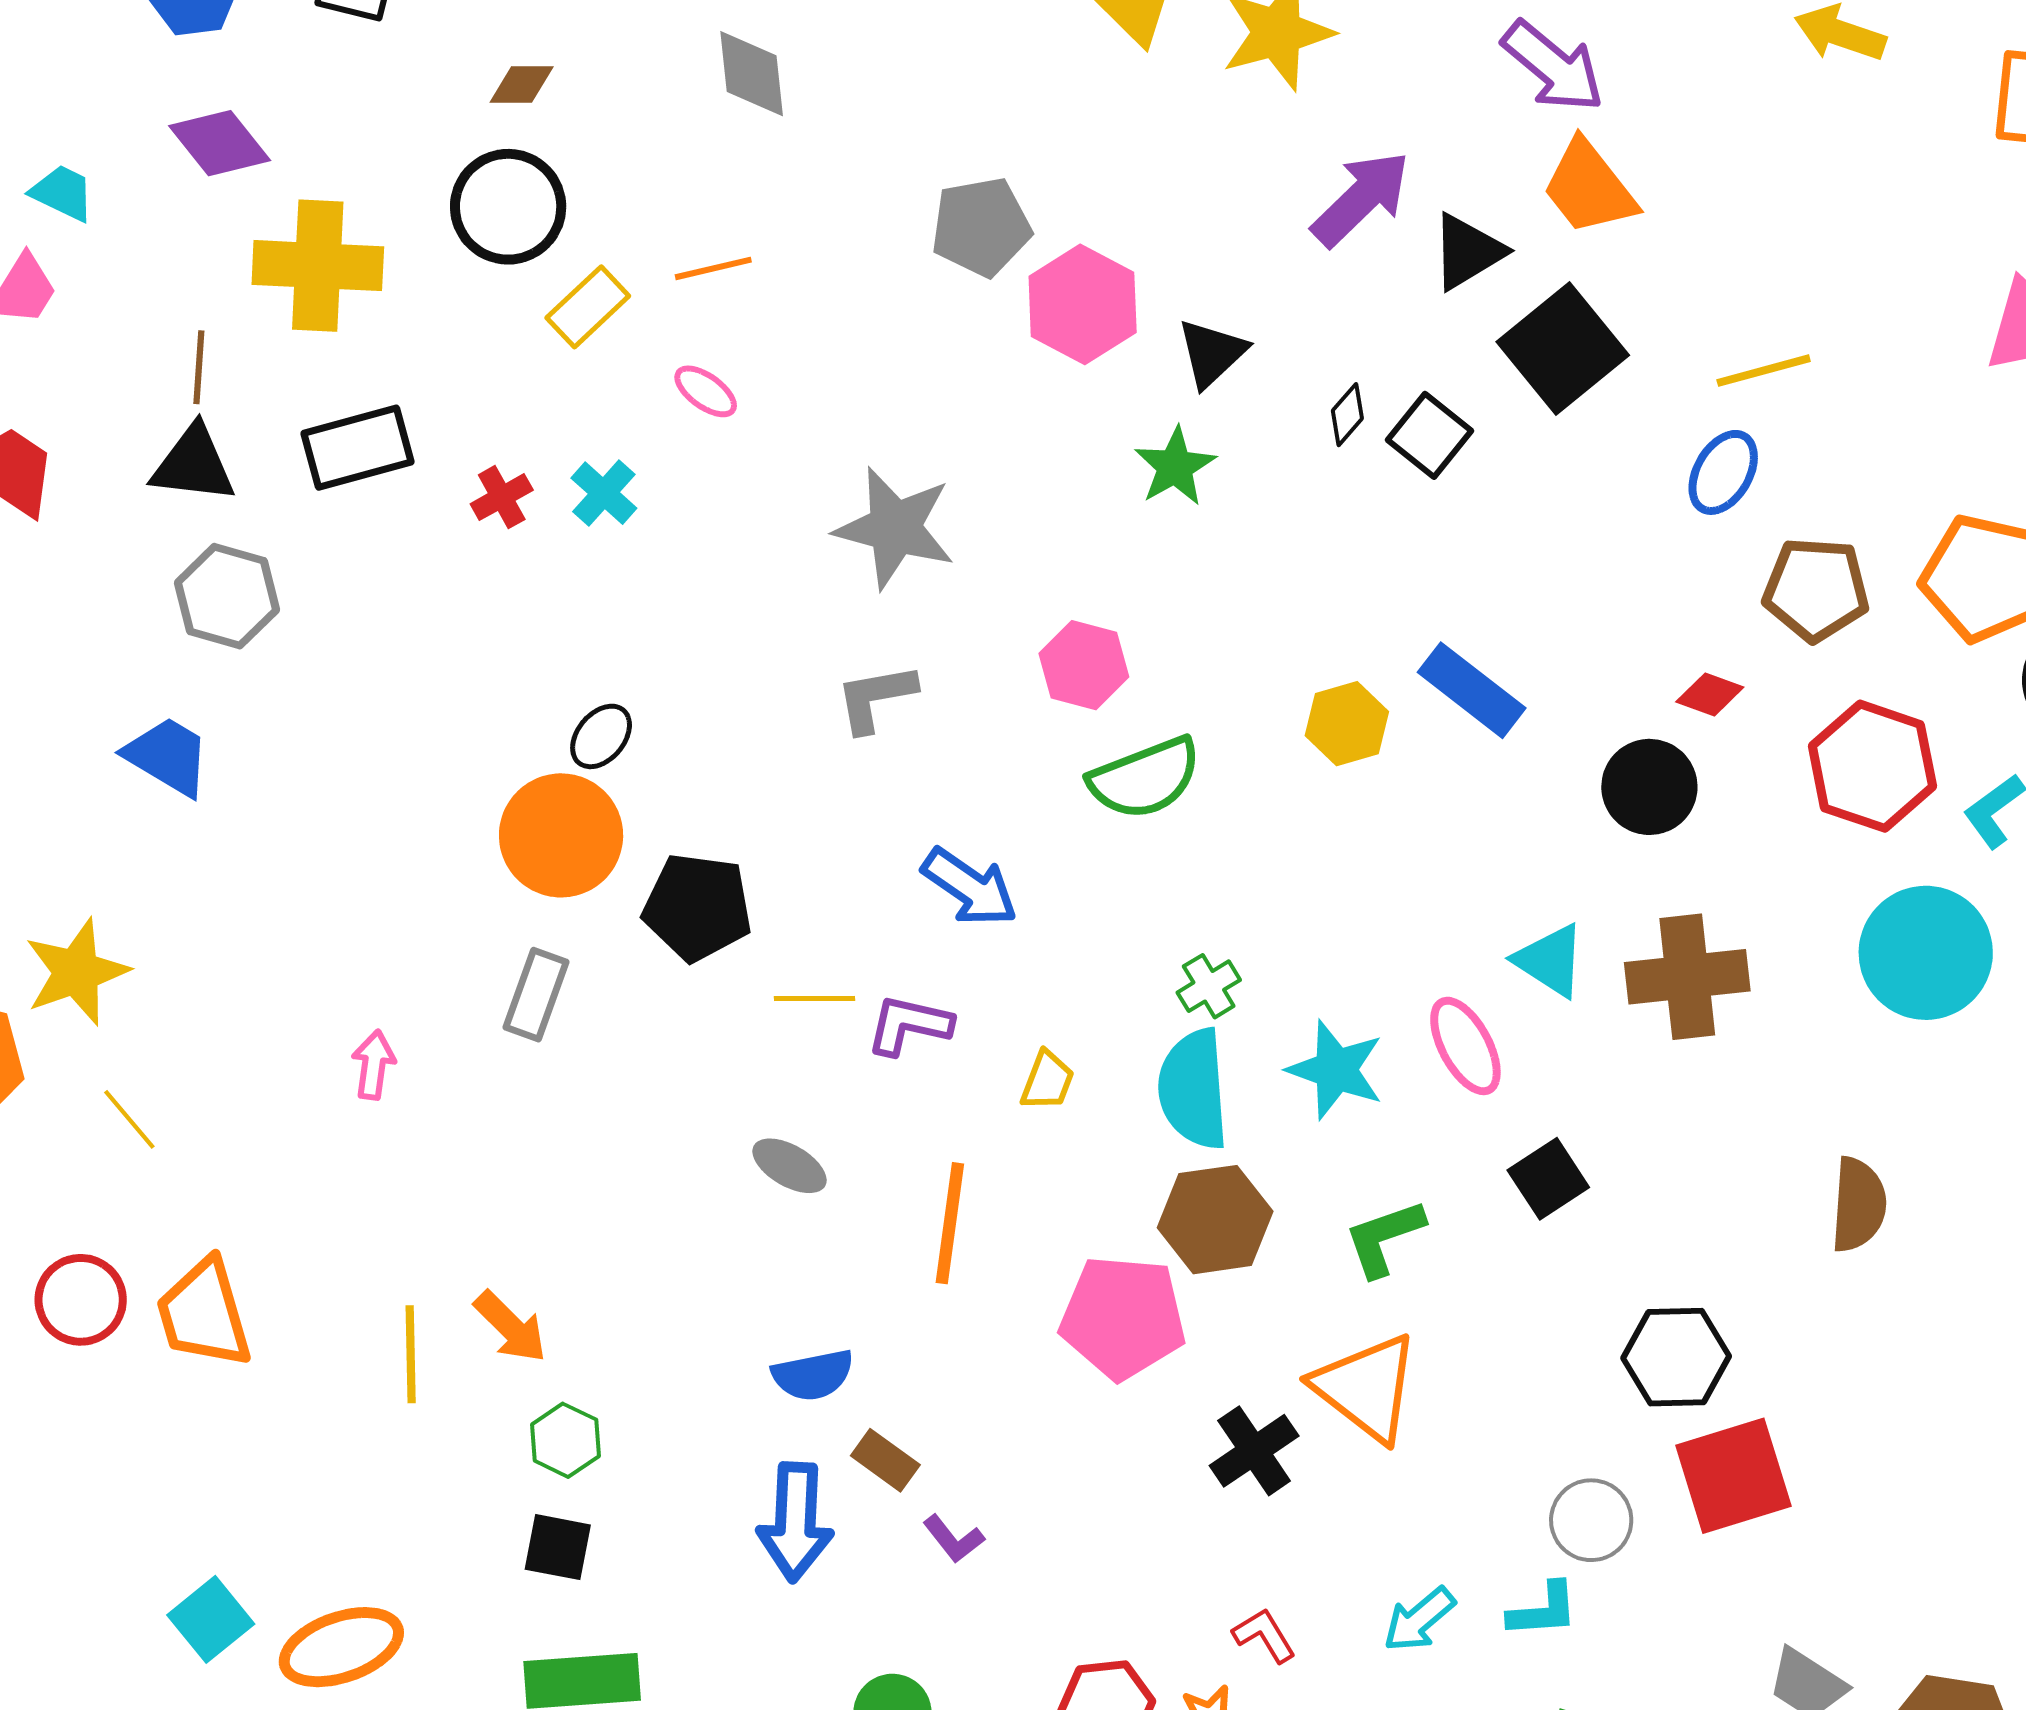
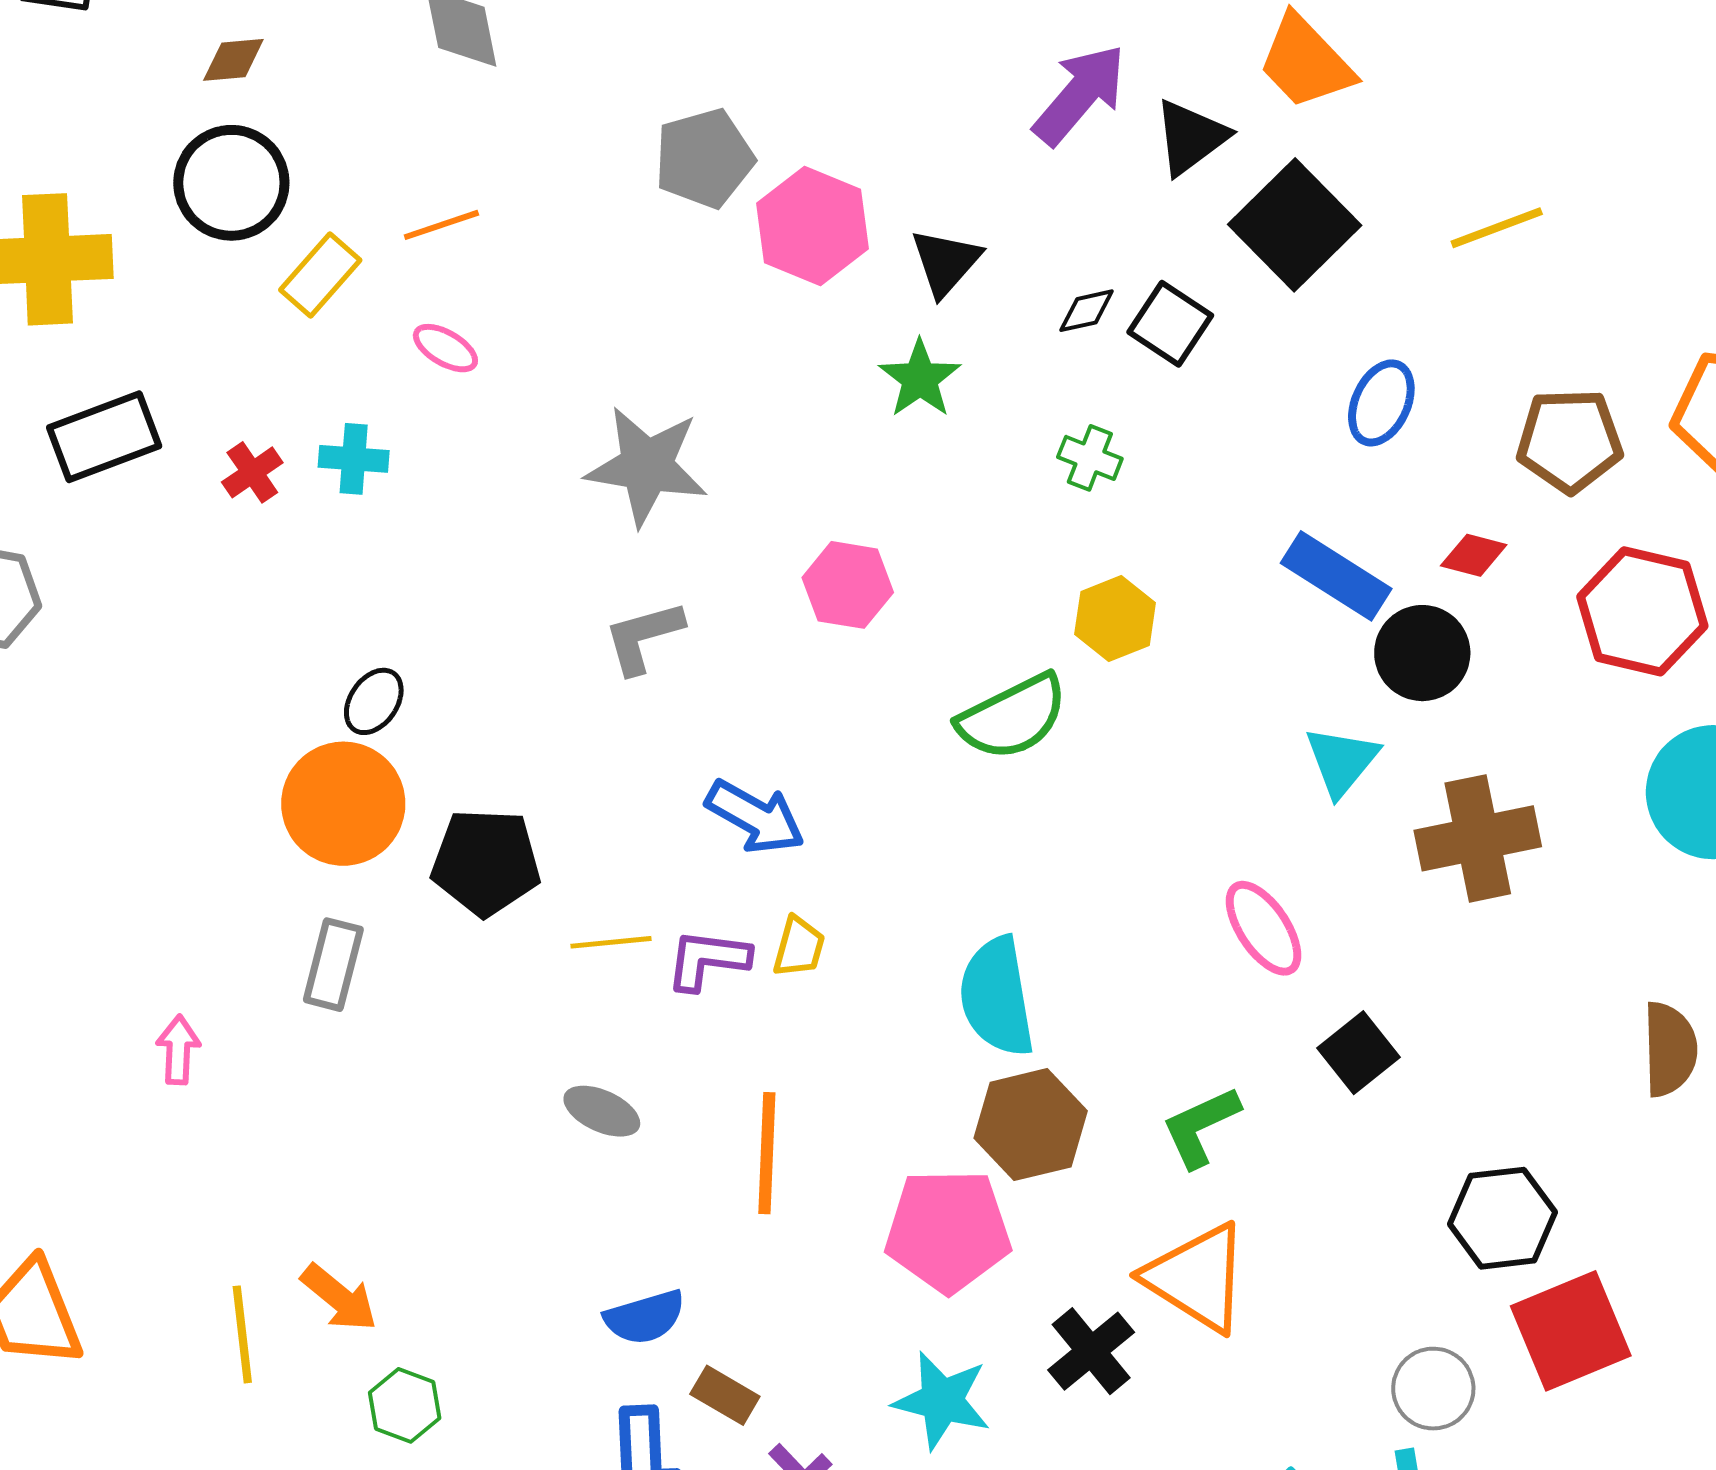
black diamond: (1347, 415) -> (1087, 311), turned 42
blue ellipse: (1723, 472) -> (1381, 403), moved
cyan cross: (604, 493) -> (354, 459), turned -32
blue rectangle: (1472, 690) -> (1336, 576), moved
green semicircle: (1145, 778) -> (1013, 717), moved
cyan triangle: (1550, 960) -> (1342, 761), moved, turned 42
green cross: (1209, 986) -> (1090, 458), moved, turned -32
cyan star: (1336, 1070) -> (942, 1401), moved
yellow trapezoid: (1047, 1081) -> (799, 947), moved

